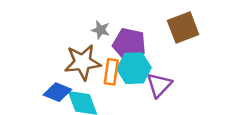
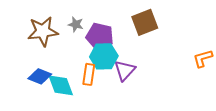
brown star: (83, 62) -> (43, 31), moved
orange rectangle: (111, 72) -> (89, 74), moved

